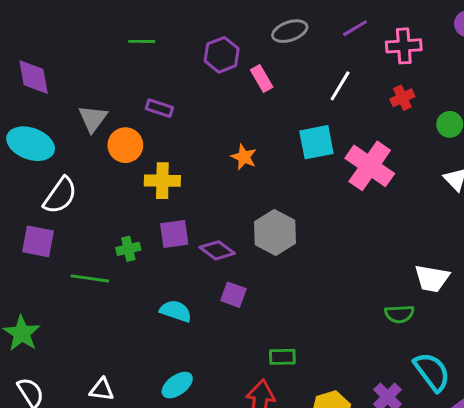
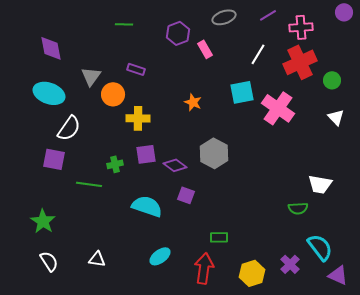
red cross: (402, 98) -> (300, 62), size x2.0
cyan semicircle: (176, 311) -> (147, 206), size x1.4
cyan ellipse: (177, 385) -> (160, 256), moved

